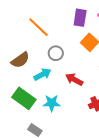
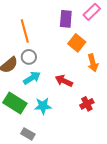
orange line: (38, 27) -> (25, 31), turned 35
gray circle: (56, 53) -> (29, 57), moved

